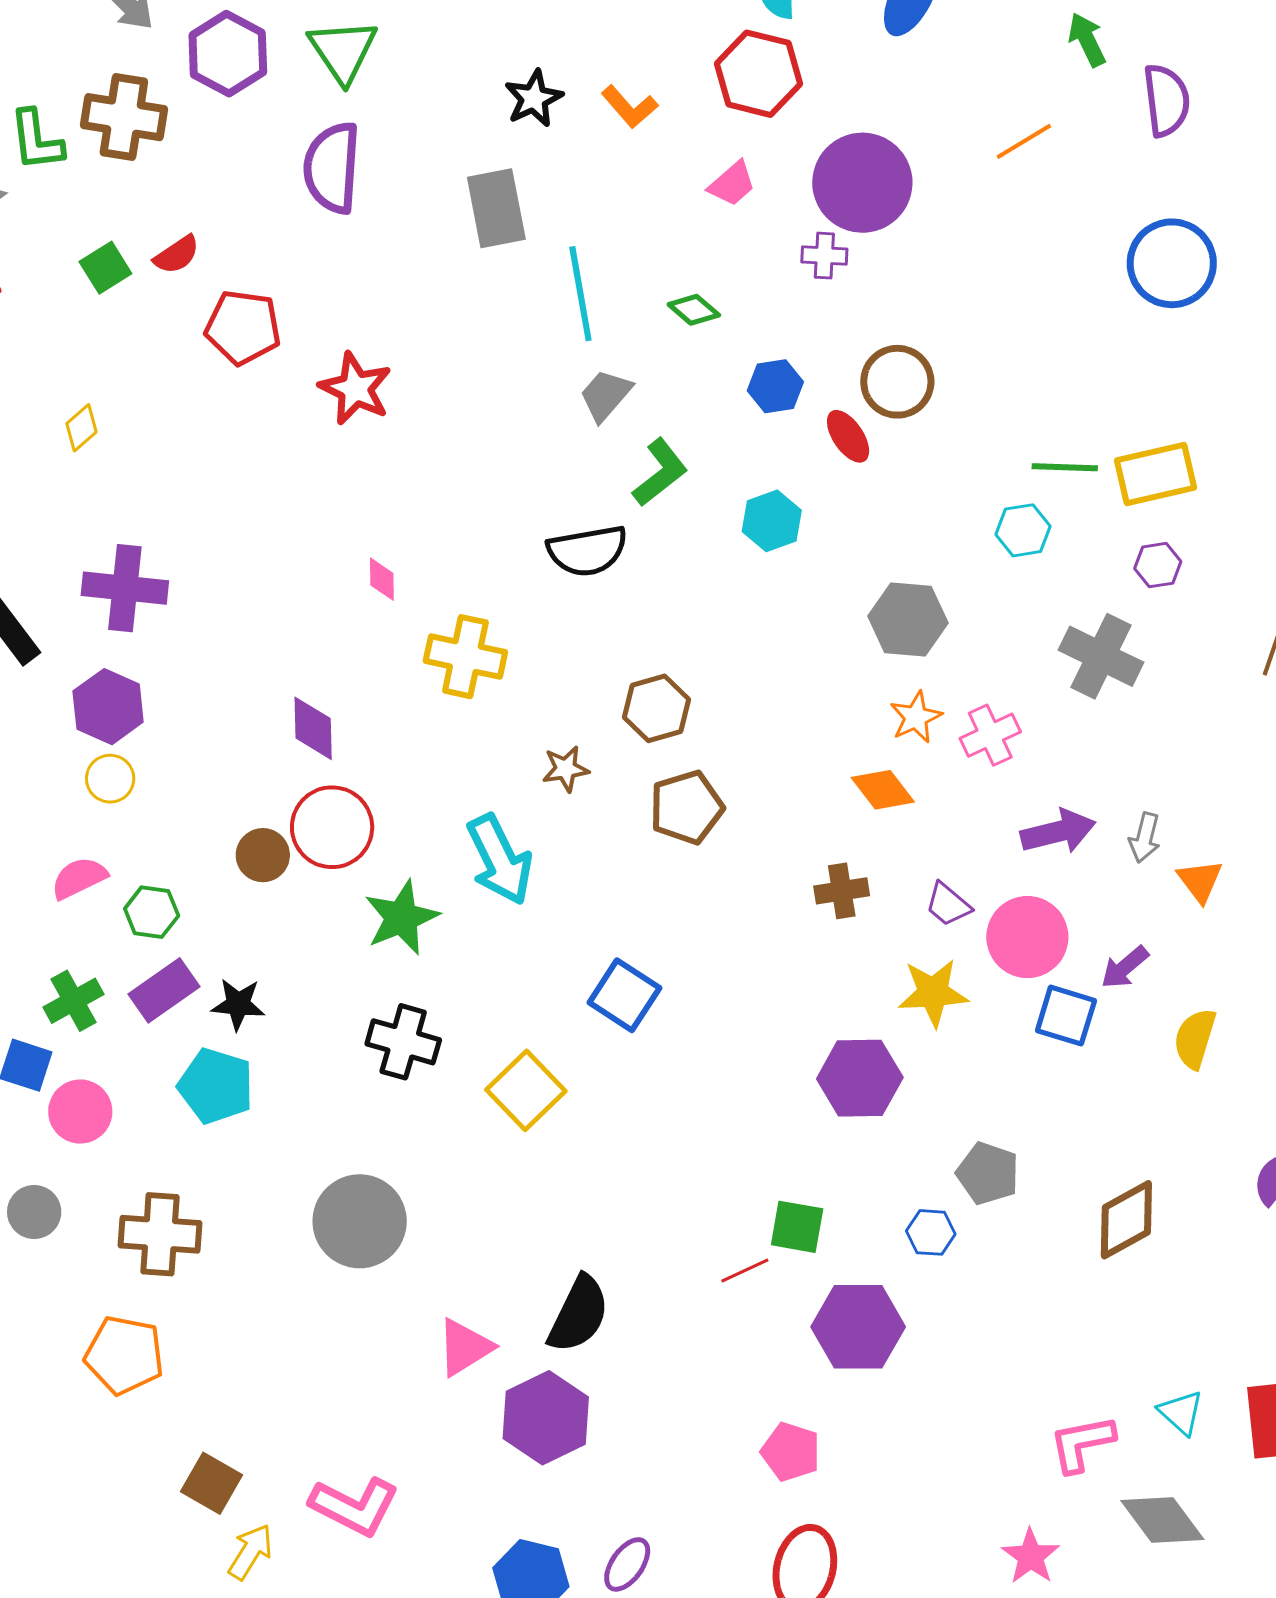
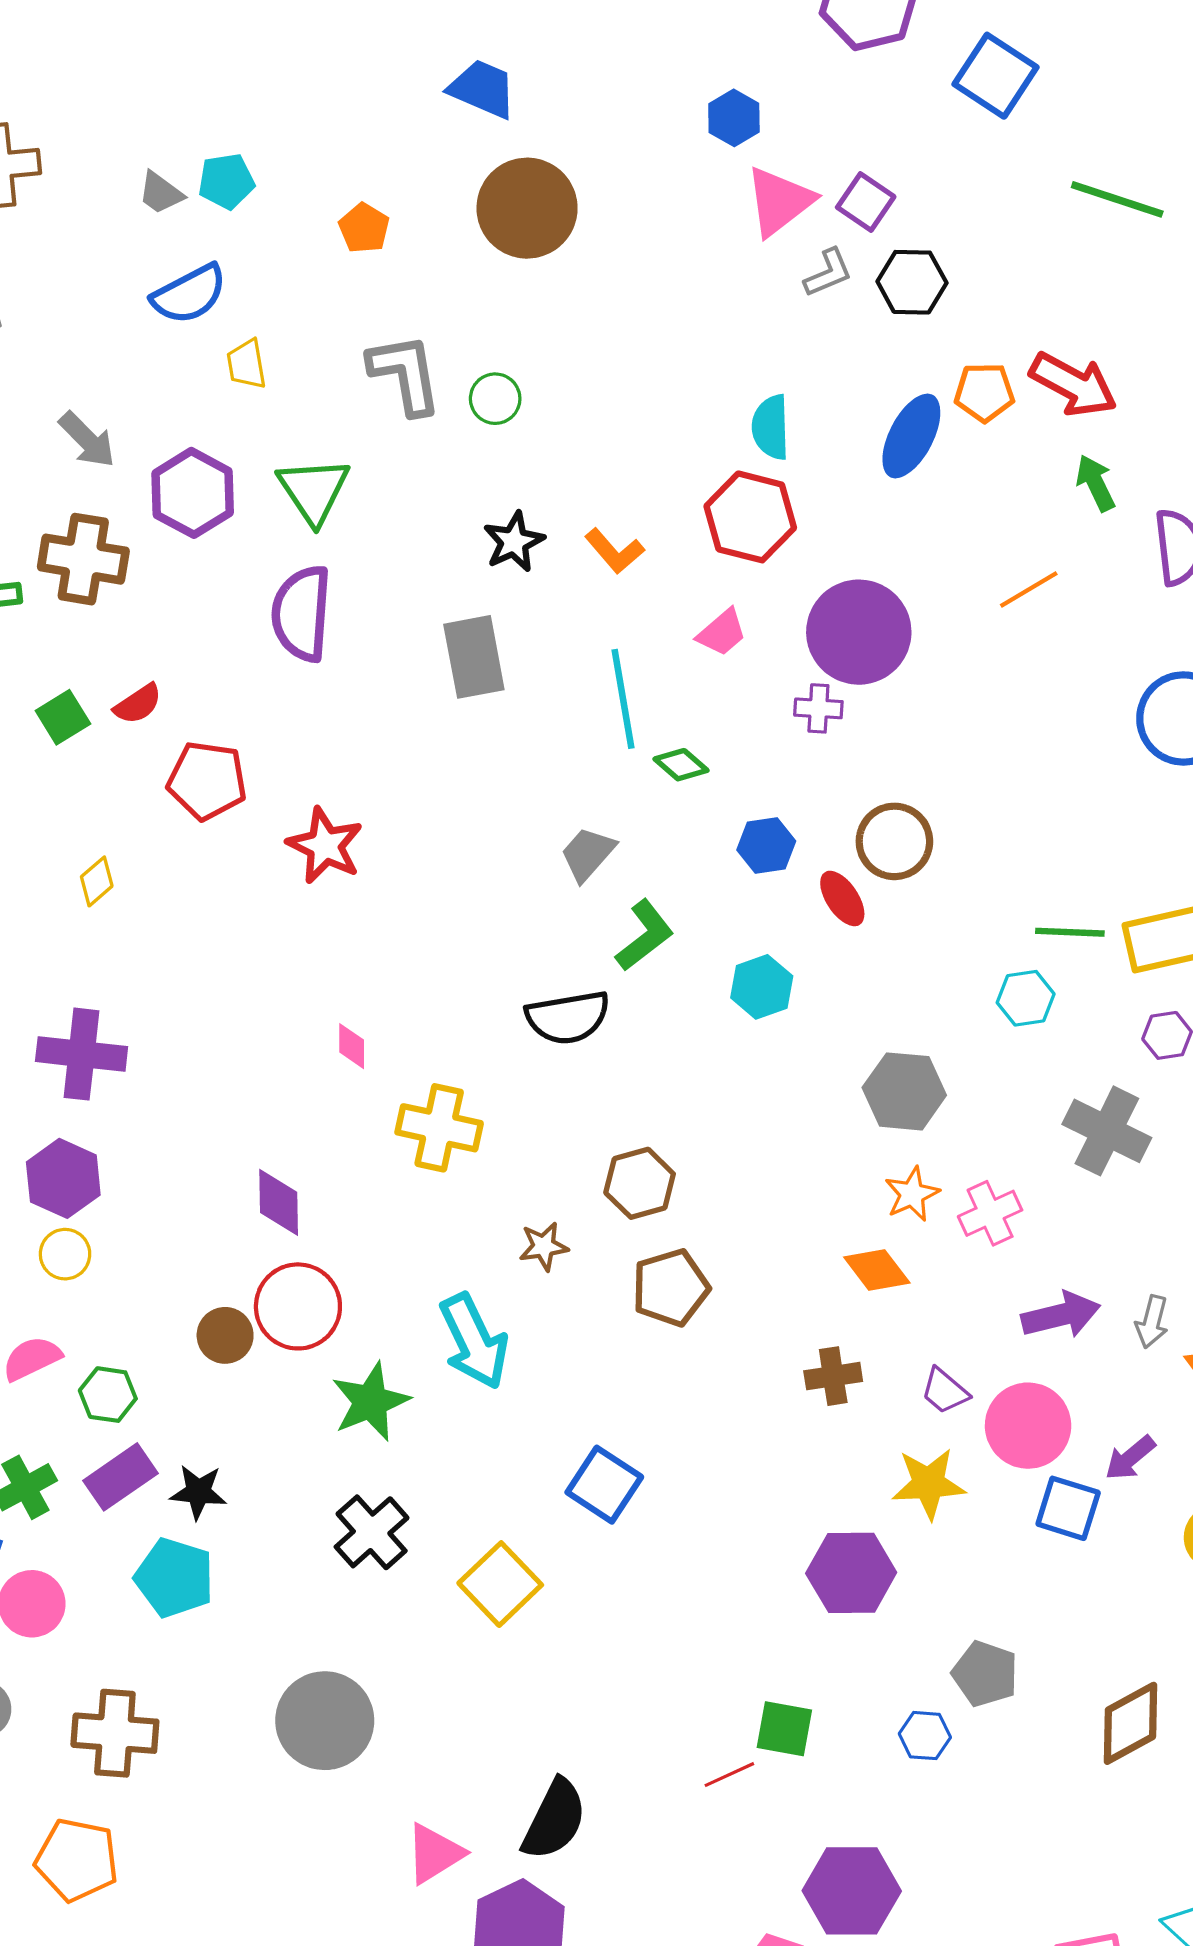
cyan line: (580, 294) -> (623, 699), moved
yellow diamond: (82, 428) -> (97, 881), moved
black cross: (403, 1042) -> (372, 1532), turned 32
purple hexagon: (858, 1327) -> (852, 1891), moved

